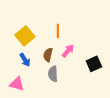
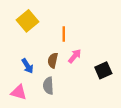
yellow square: (25, 36) -> (27, 21), moved
gray semicircle: (53, 74) -> (48, 86), moved

